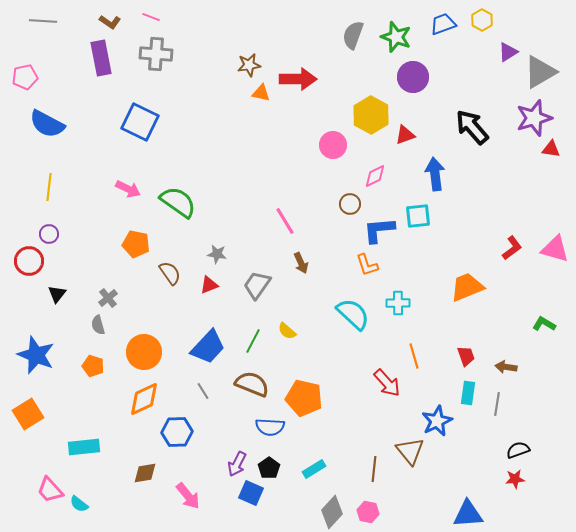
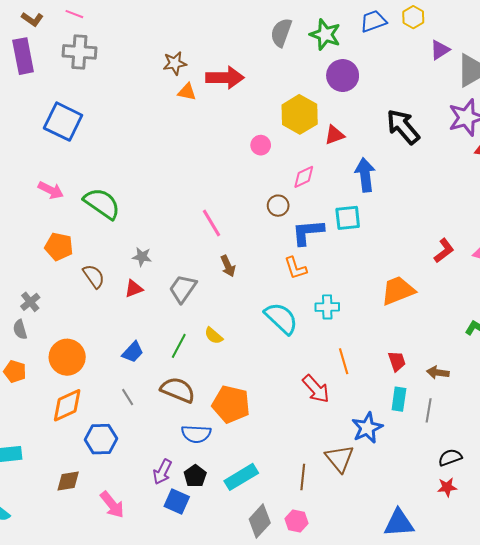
pink circle: (333, 145) -> (261, 145), size x0.7
blue trapezoid: (208, 347) -> (133, 352), size x0.6
cyan rectangle: (314, 469) -> (241, 477), size x1.4

